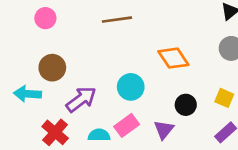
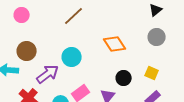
brown line: (117, 20) -> (74, 16), turned -35
cyan circle: (131, 87) -> (72, 57), moved

